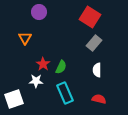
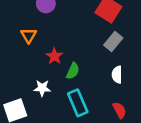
red star: (43, 64) -> (54, 56), moved
red semicircle: (99, 99) -> (119, 110), turned 48

